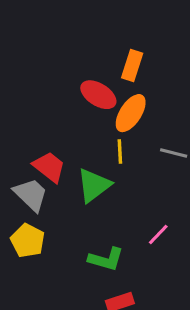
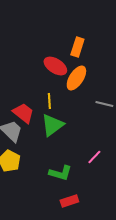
yellow line: (120, 152) -> (49, 101), moved

